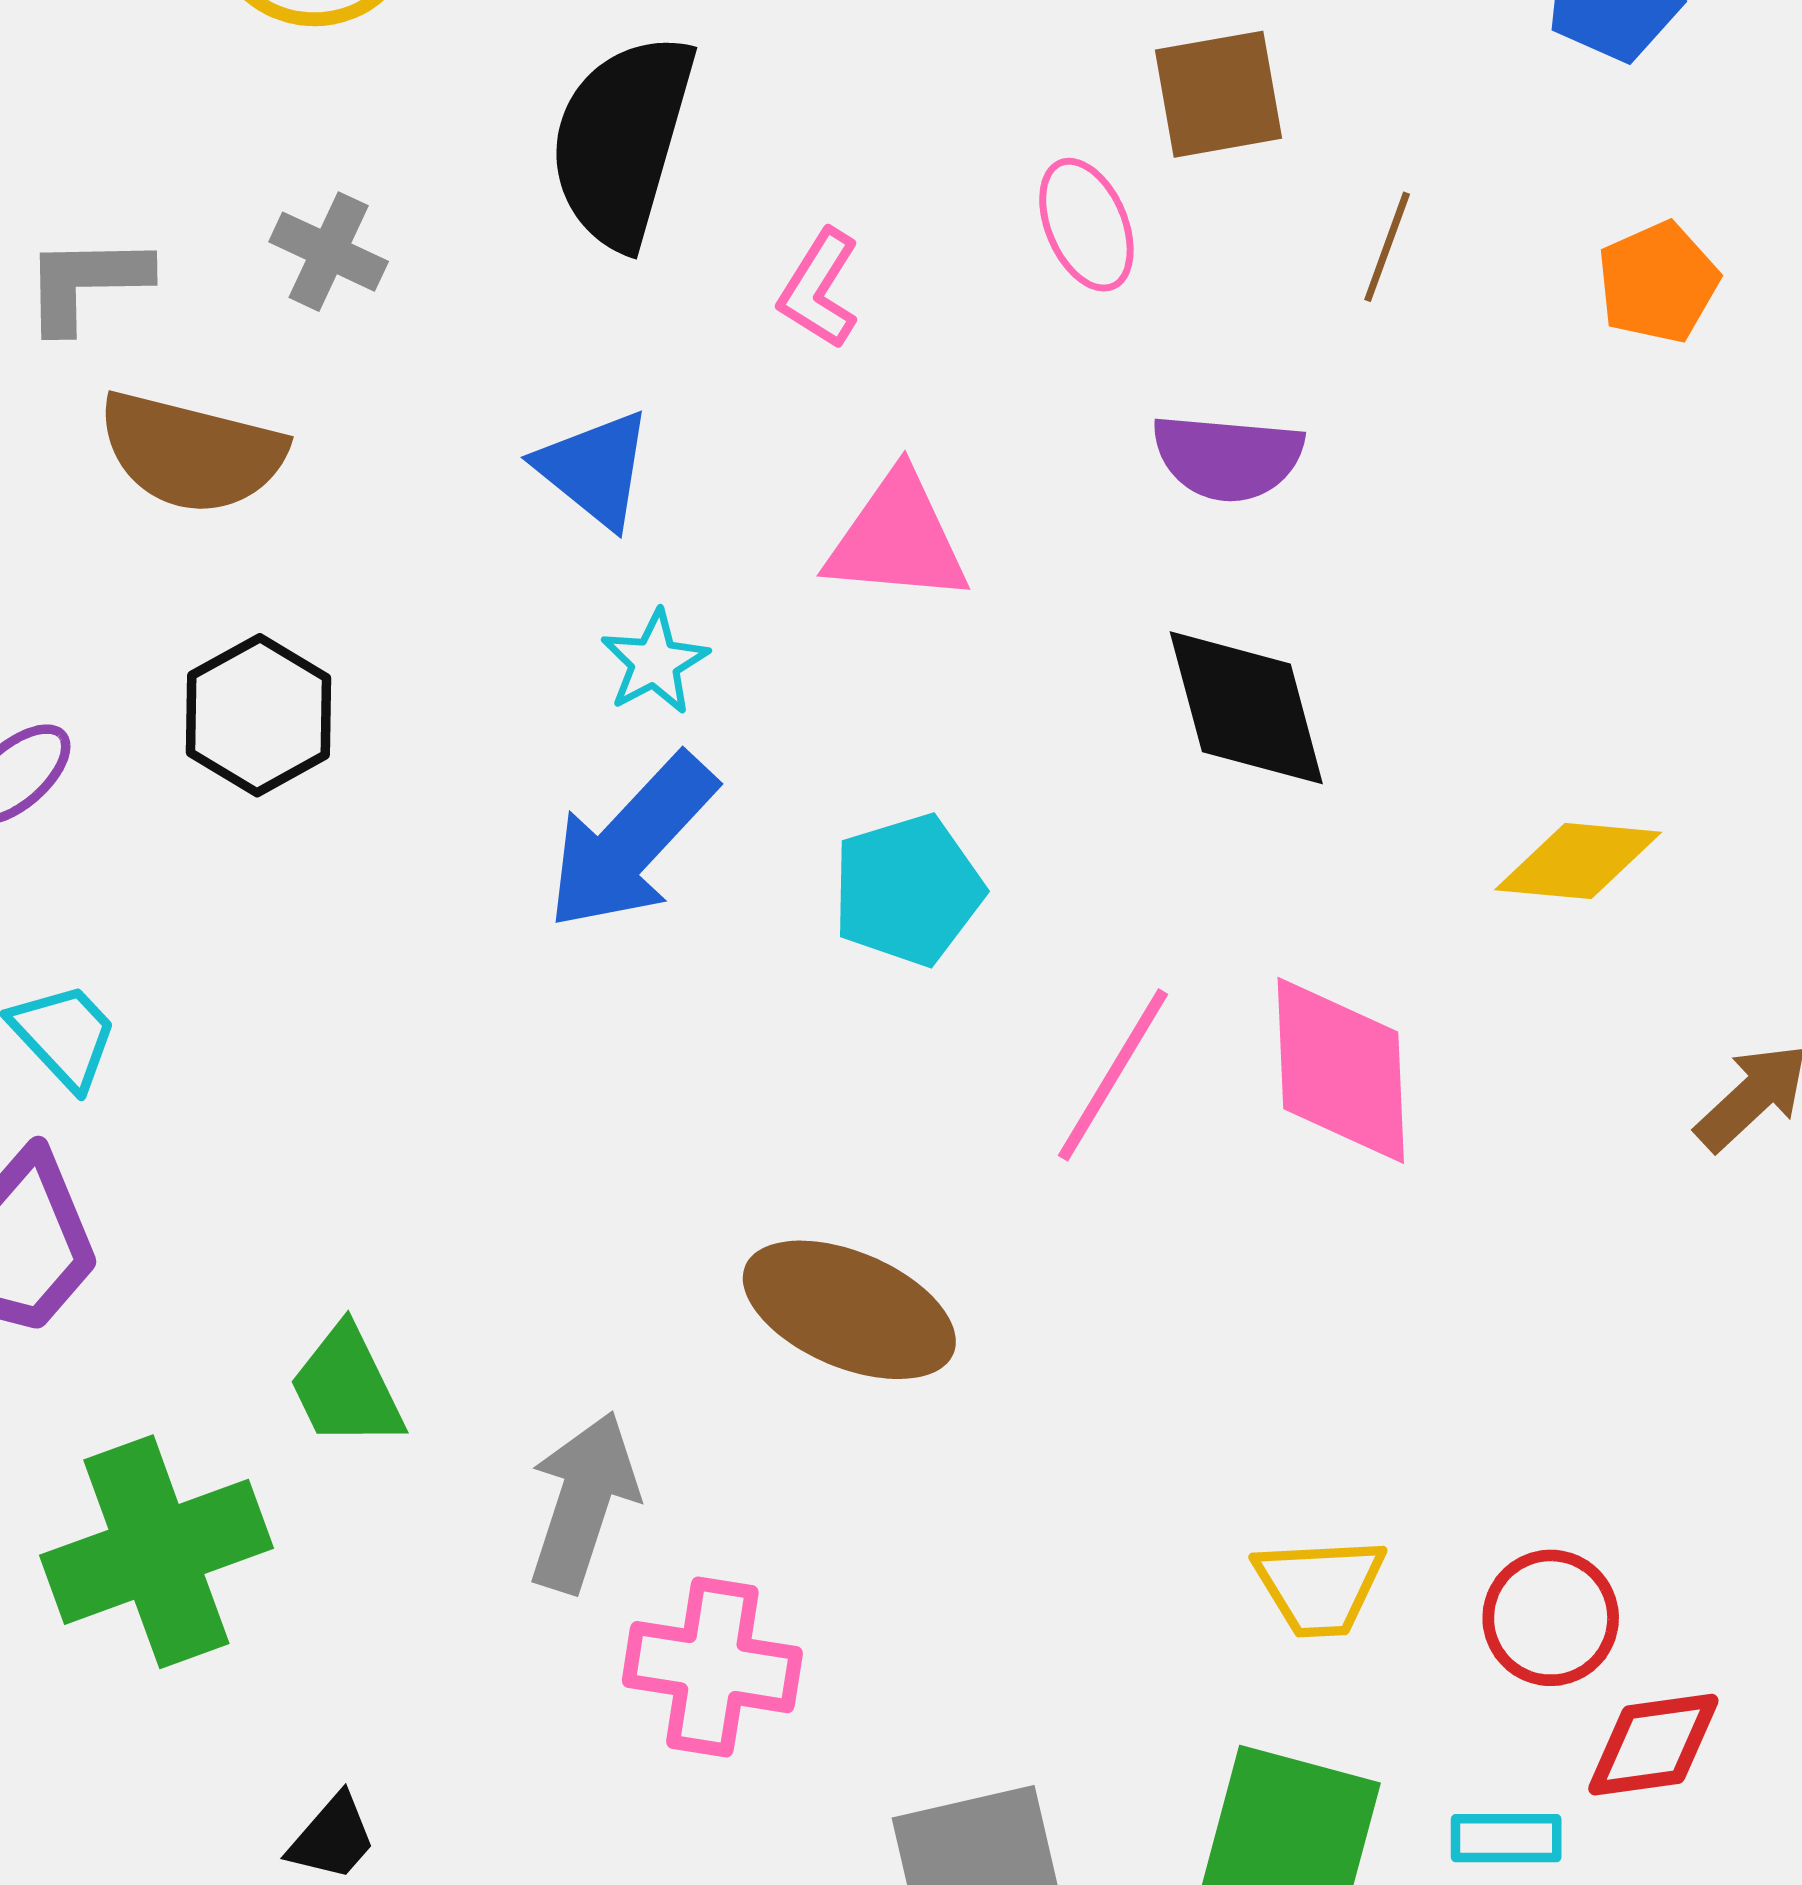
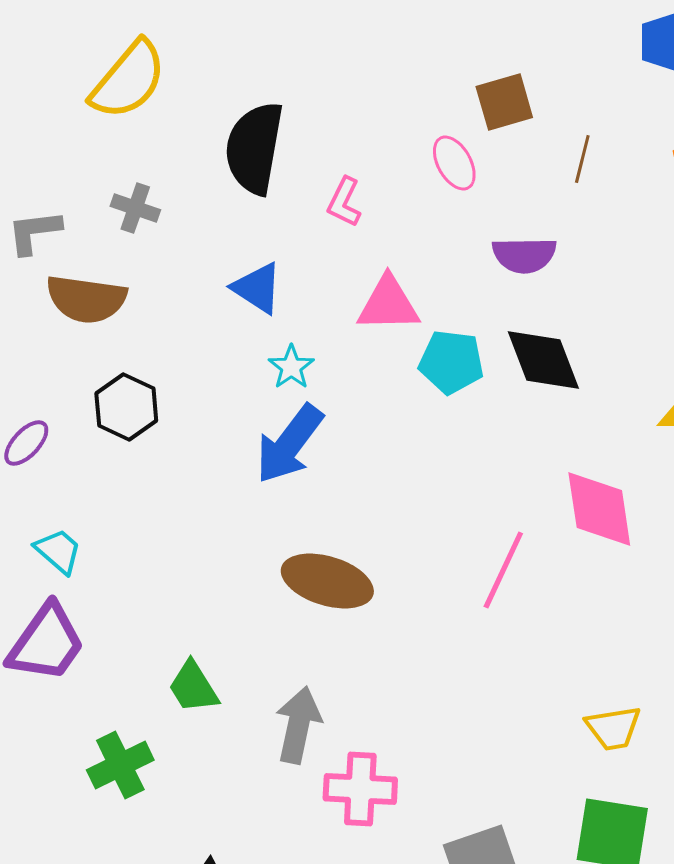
cyan pentagon: (908, 890) -> (451, 362), moved, turned 30
pink line: (1113, 1075) -> (503, 570), moved
brown ellipse: (849, 1310) -> (327, 581), moved
green cross: (156, 1552) -> (120, 765), size x0.7

